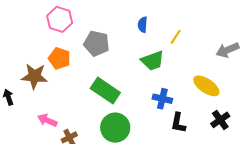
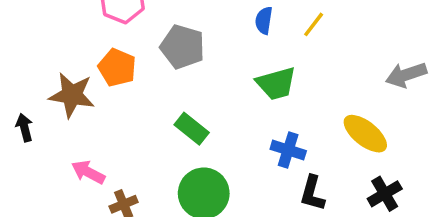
yellow line: (176, 37) -> (314, 24), moved
green rectangle: (105, 91) -> (192, 129), size x0.7

